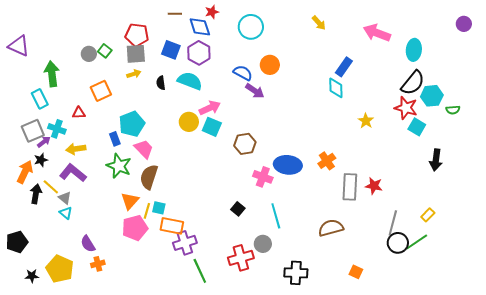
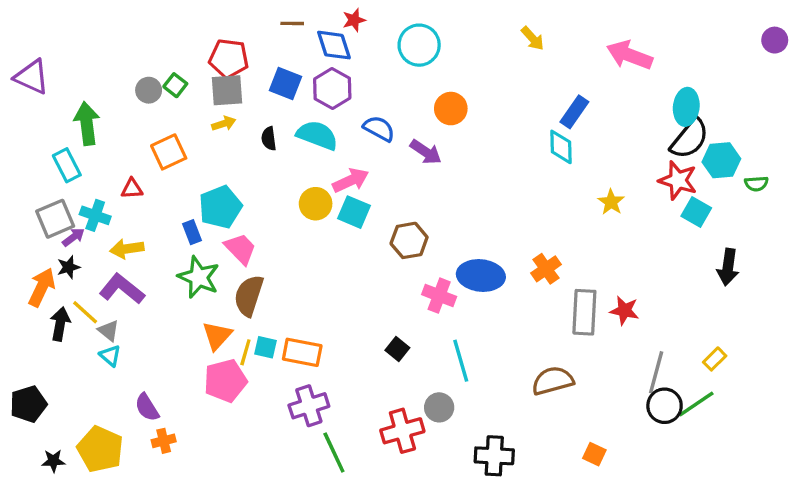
cyan ellipse: (414, 50) -> (686, 107), moved
blue semicircle: (243, 73) -> (379, 129), moved
orange rectangle: (172, 226) -> (302, 352), moved

